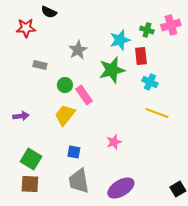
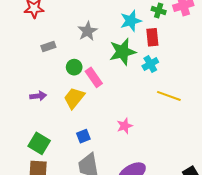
gray rectangle: (40, 65) -> (48, 47), turned -32
cyan cross: (150, 82) -> (150, 64), moved, turned 35
purple arrow: (21, 116) -> (38, 96), moved
blue square: (74, 152) -> (83, 136), turned -32

